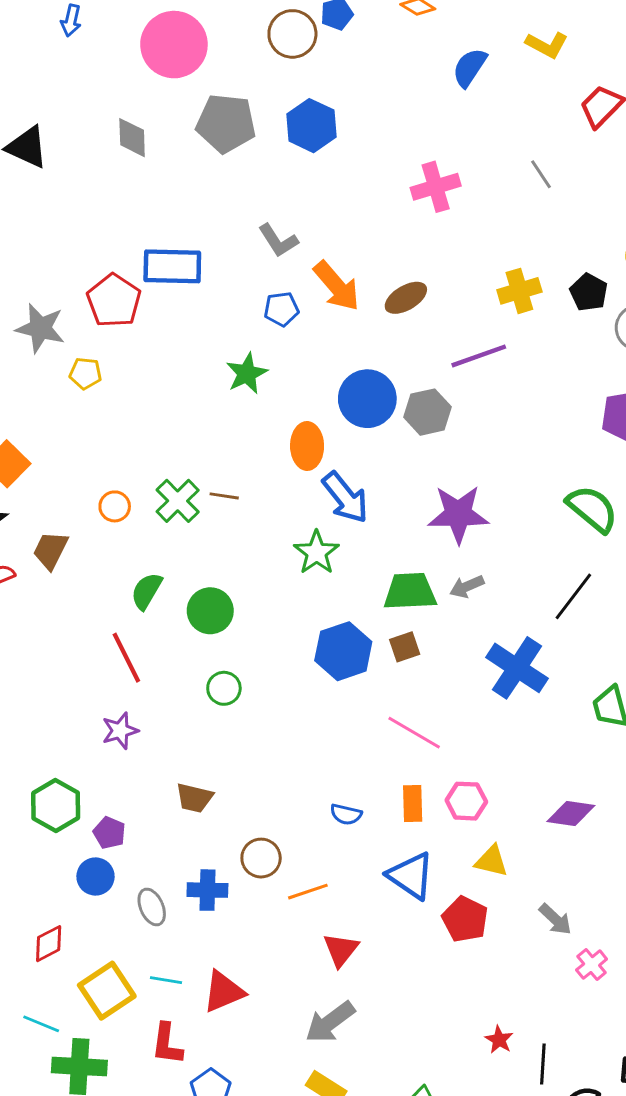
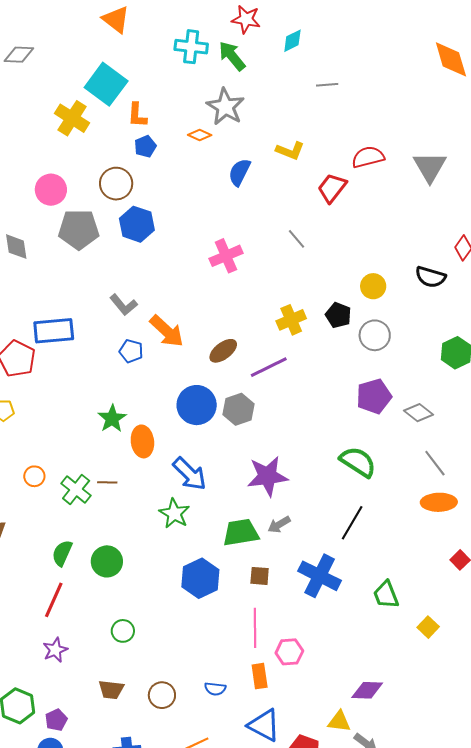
brown circle: (292, 34) -> (116, 184), moved
pink circle: (174, 45) -> (51, 190), moved, size x0.7
brown ellipse: (406, 298) -> (223, 351), moved
blue pentagon: (281, 309) -> (131, 351), turned 30
green star: (247, 373) -> (112, 419), moved
orange ellipse: (307, 446) -> (142, 441), moved
orange circle: (115, 506) -> (34, 476), moved
brown square: (405, 647) -> (260, 576), moved, turned 30
red line: (126, 658) -> (54, 600), turned 57
green circle: (224, 688) -> (123, 631), moved
pink line: (414, 733) -> (255, 628), turned 66
pink hexagon: (466, 801) -> (289, 652), moved
purple diamond: (571, 814) -> (367, 690), moved
purple pentagon: (109, 833) -> (56, 720), turned 30
brown circle: (261, 858) -> (162, 695), moved
yellow triangle: (491, 861) -> (339, 721), moved

